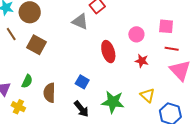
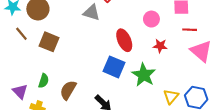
blue square: (82, 82) -> (114, 67), moved, size x1.5
brown semicircle: (49, 93) -> (68, 90), turned 36
yellow triangle: (147, 95) -> (171, 97), moved, turned 35
green star: (113, 102) -> (144, 75), moved, turned 30

